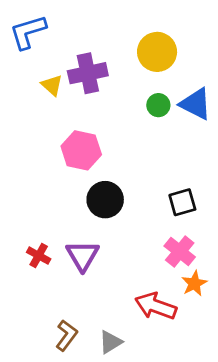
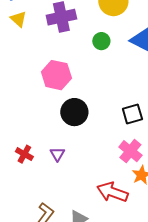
yellow triangle: (52, 85) -> (18, 19), moved
green circle: (158, 105) -> (101, 41), moved
purple triangle: (83, 256) -> (57, 154), size x0.6

